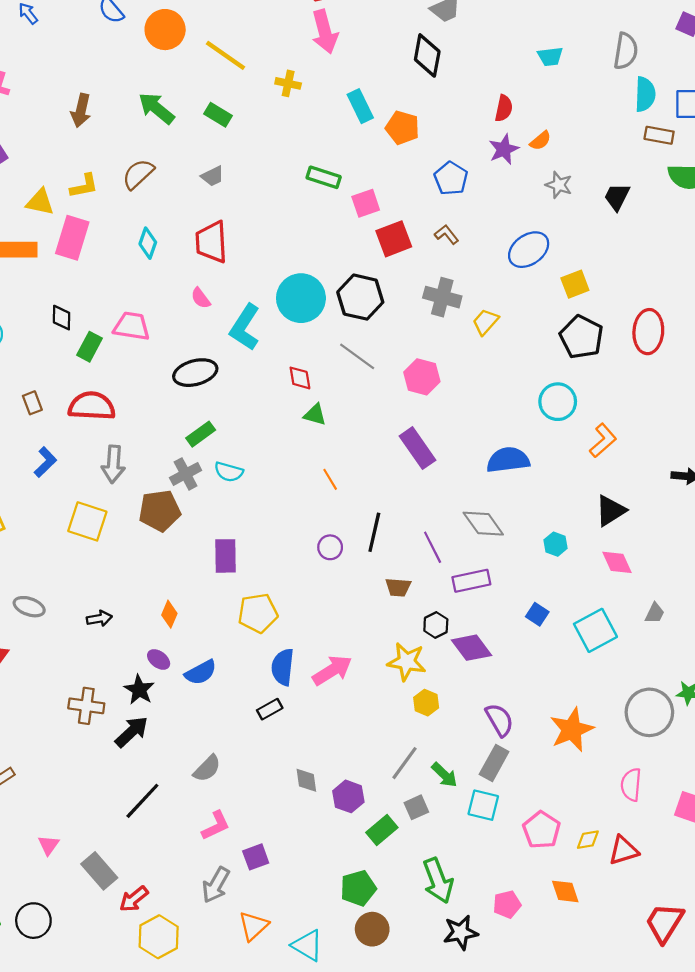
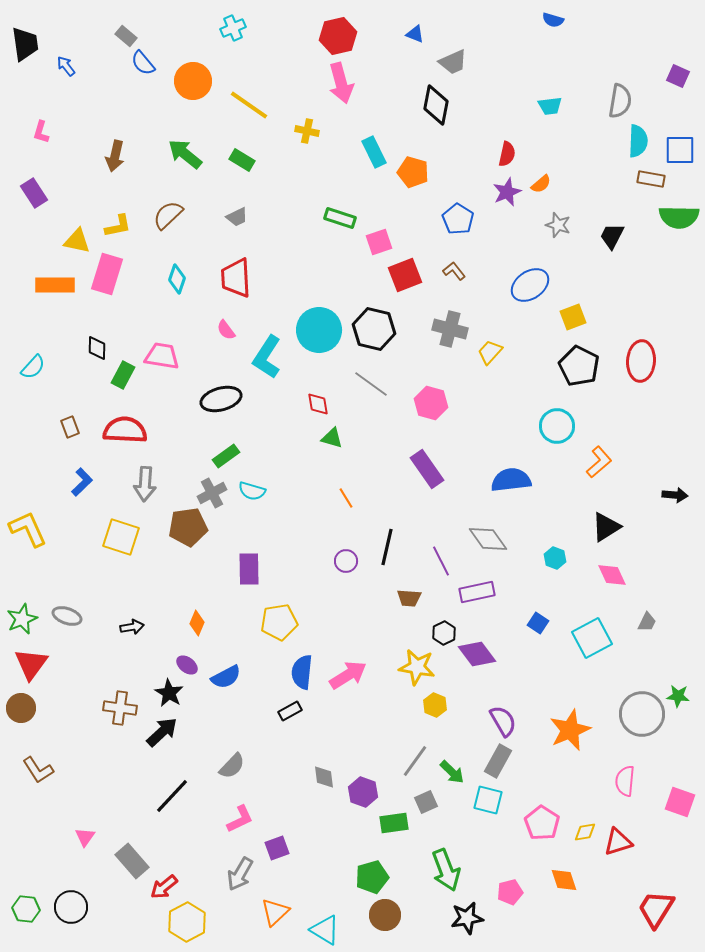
green rectangle: (382, 830) -> (394, 823), turned 32

